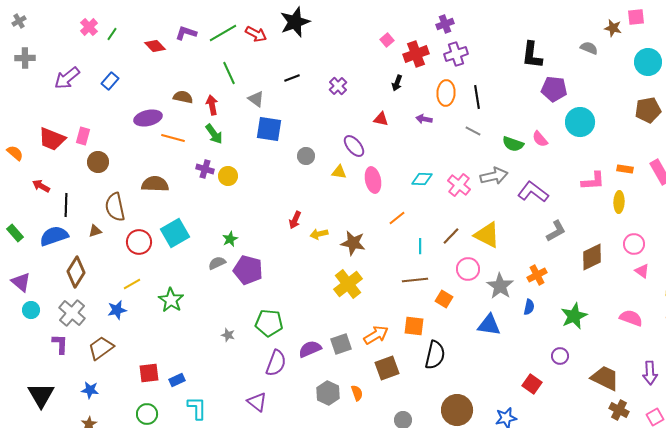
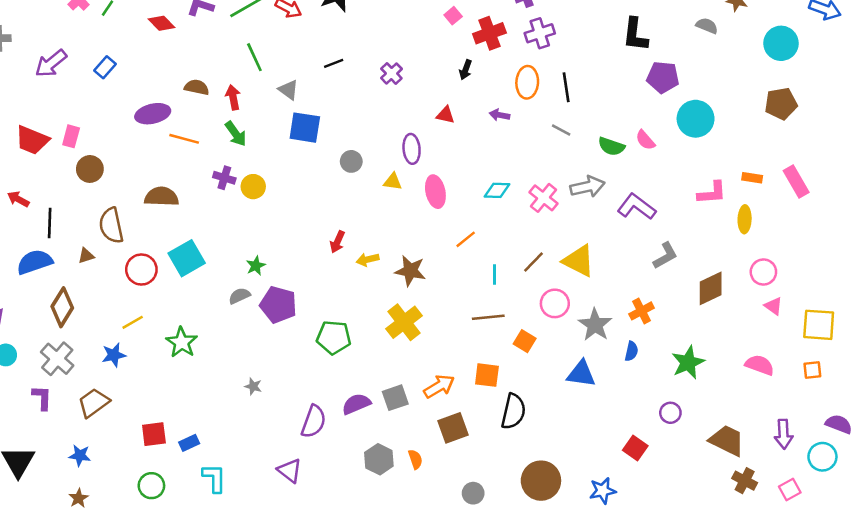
purple ellipse: (354, 146) -> (412, 149), turned 35
green pentagon: (269, 323) -> (334, 337), moved

